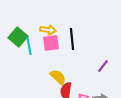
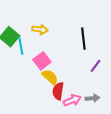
black line: (72, 39) -> (83, 39), moved
pink square: (51, 43) -> (42, 61), moved, turned -30

